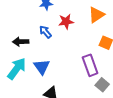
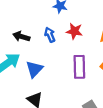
purple rectangle: (90, 65) -> (79, 67), moved

